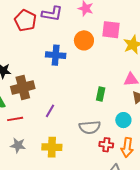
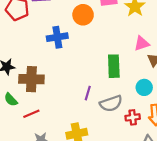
brown cross: (23, 88) -> (31, 79), turned 30
green rectangle: (101, 94) -> (114, 66), size x1.5
purple line: (50, 111) -> (88, 93), moved

